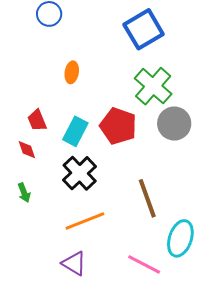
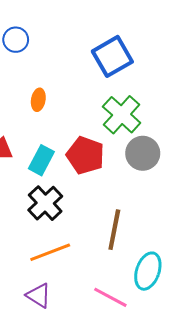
brown line: (147, 198) -> (114, 230), turned 30

